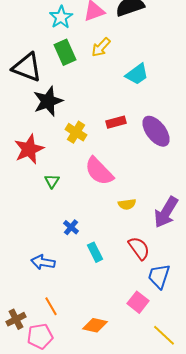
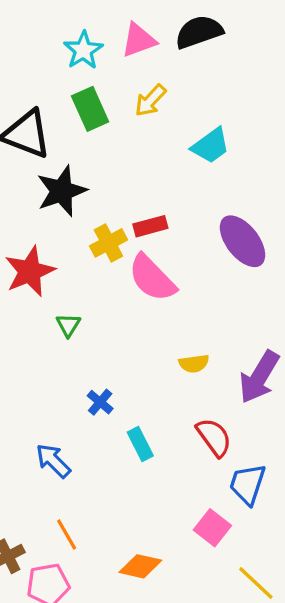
red rectangle: (116, 122) -> (150, 226), moved
yellow cross: (76, 132) -> (108, 243), turned 30
pink semicircle: (99, 171) -> (152, 278), moved
blue arrow: (43, 262) -> (53, 461), turned 35

